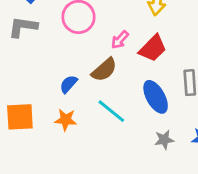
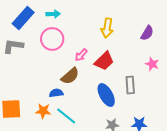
blue semicircle: (69, 84) -> (56, 93), moved, turned 40
cyan line: (111, 111) -> (66, 116), moved

